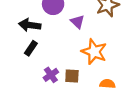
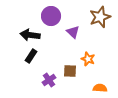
orange star: (94, 52) -> (88, 59), size x0.6
brown square: (72, 76) -> (70, 71), moved

